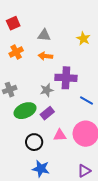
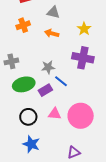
yellow star: (83, 39) -> (84, 29), moved
purple cross: (66, 78) -> (83, 58), moved
blue line: (86, 100) -> (61, 81), moved

